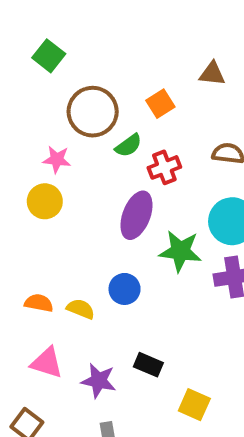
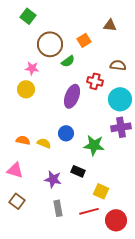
red cross: (164, 167) -> (95, 81), moved, turned 35
green star: (180, 251) -> (94, 145), moved
pink triangle: (47, 363) -> (15, 170), moved

